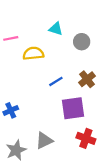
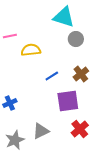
cyan triangle: (56, 29) -> (64, 17), moved, size x1.6
red cross: (86, 138) -> (80, 129), turned 30

